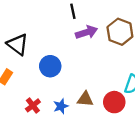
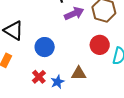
red circle: (114, 102) -> (100, 45), moved
red cross: (33, 105) -> (39, 77), moved

